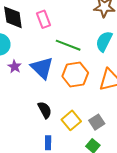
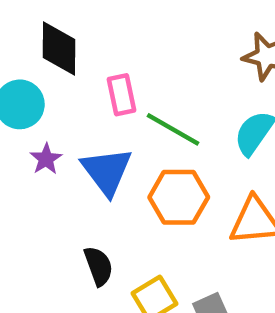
pink rectangle: (43, 19) -> (122, 95), moved

